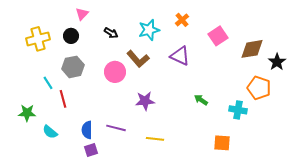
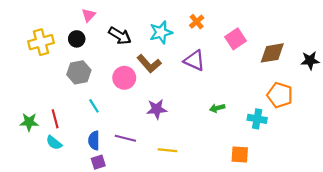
black arrow: (111, 33) -> (120, 36), size x1.5
black star: (277, 62) -> (310, 61), moved, turned 30
cyan line: (48, 83) -> (94, 106), moved
red line: (63, 99) -> (55, 119), moved
green arrow: (201, 100) -> (217, 108), turned -48

